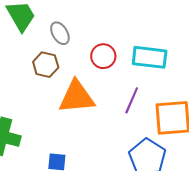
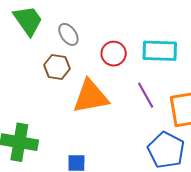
purple line: (132, 100) -> (146, 95), turned -48

